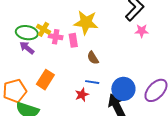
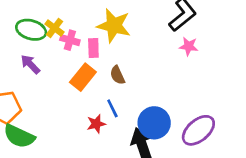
purple arrow: (27, 48) -> (30, 64), moved
orange rectangle: (45, 80) -> (83, 77), moved
blue line: (92, 82) -> (112, 108), turned 48

